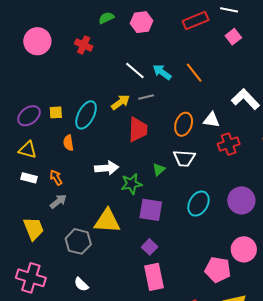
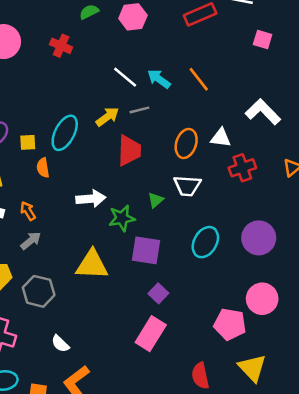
pink square: (233, 37) -> (263, 40), moved, turned -35
yellow square: (56, 112) -> (28, 142), moved
gray hexagon: (78, 241) -> (39, 291), moved
purple square: (150, 247) -> (158, 293), moved
pink rectangle: (154, 277) -> (151, 334), turned 44

